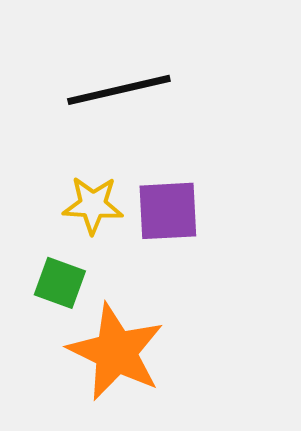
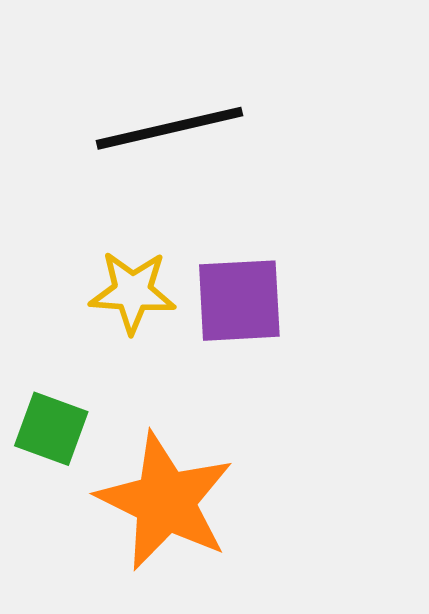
green square: (60, 283) -> (51, 429), moved

